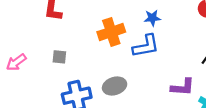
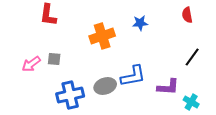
blue L-shape: (146, 46) -> (133, 76), moved
pink arrow: (16, 62) -> (31, 64), moved

